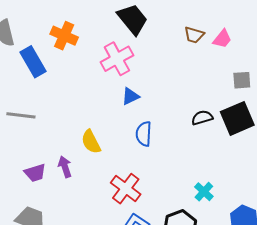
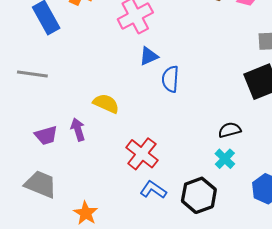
black semicircle: (202, 118) -> (230, 130), moved
blue semicircle: (144, 134) -> (170, 79), moved
yellow semicircle: (91, 142) -> (106, 103), turned 140

